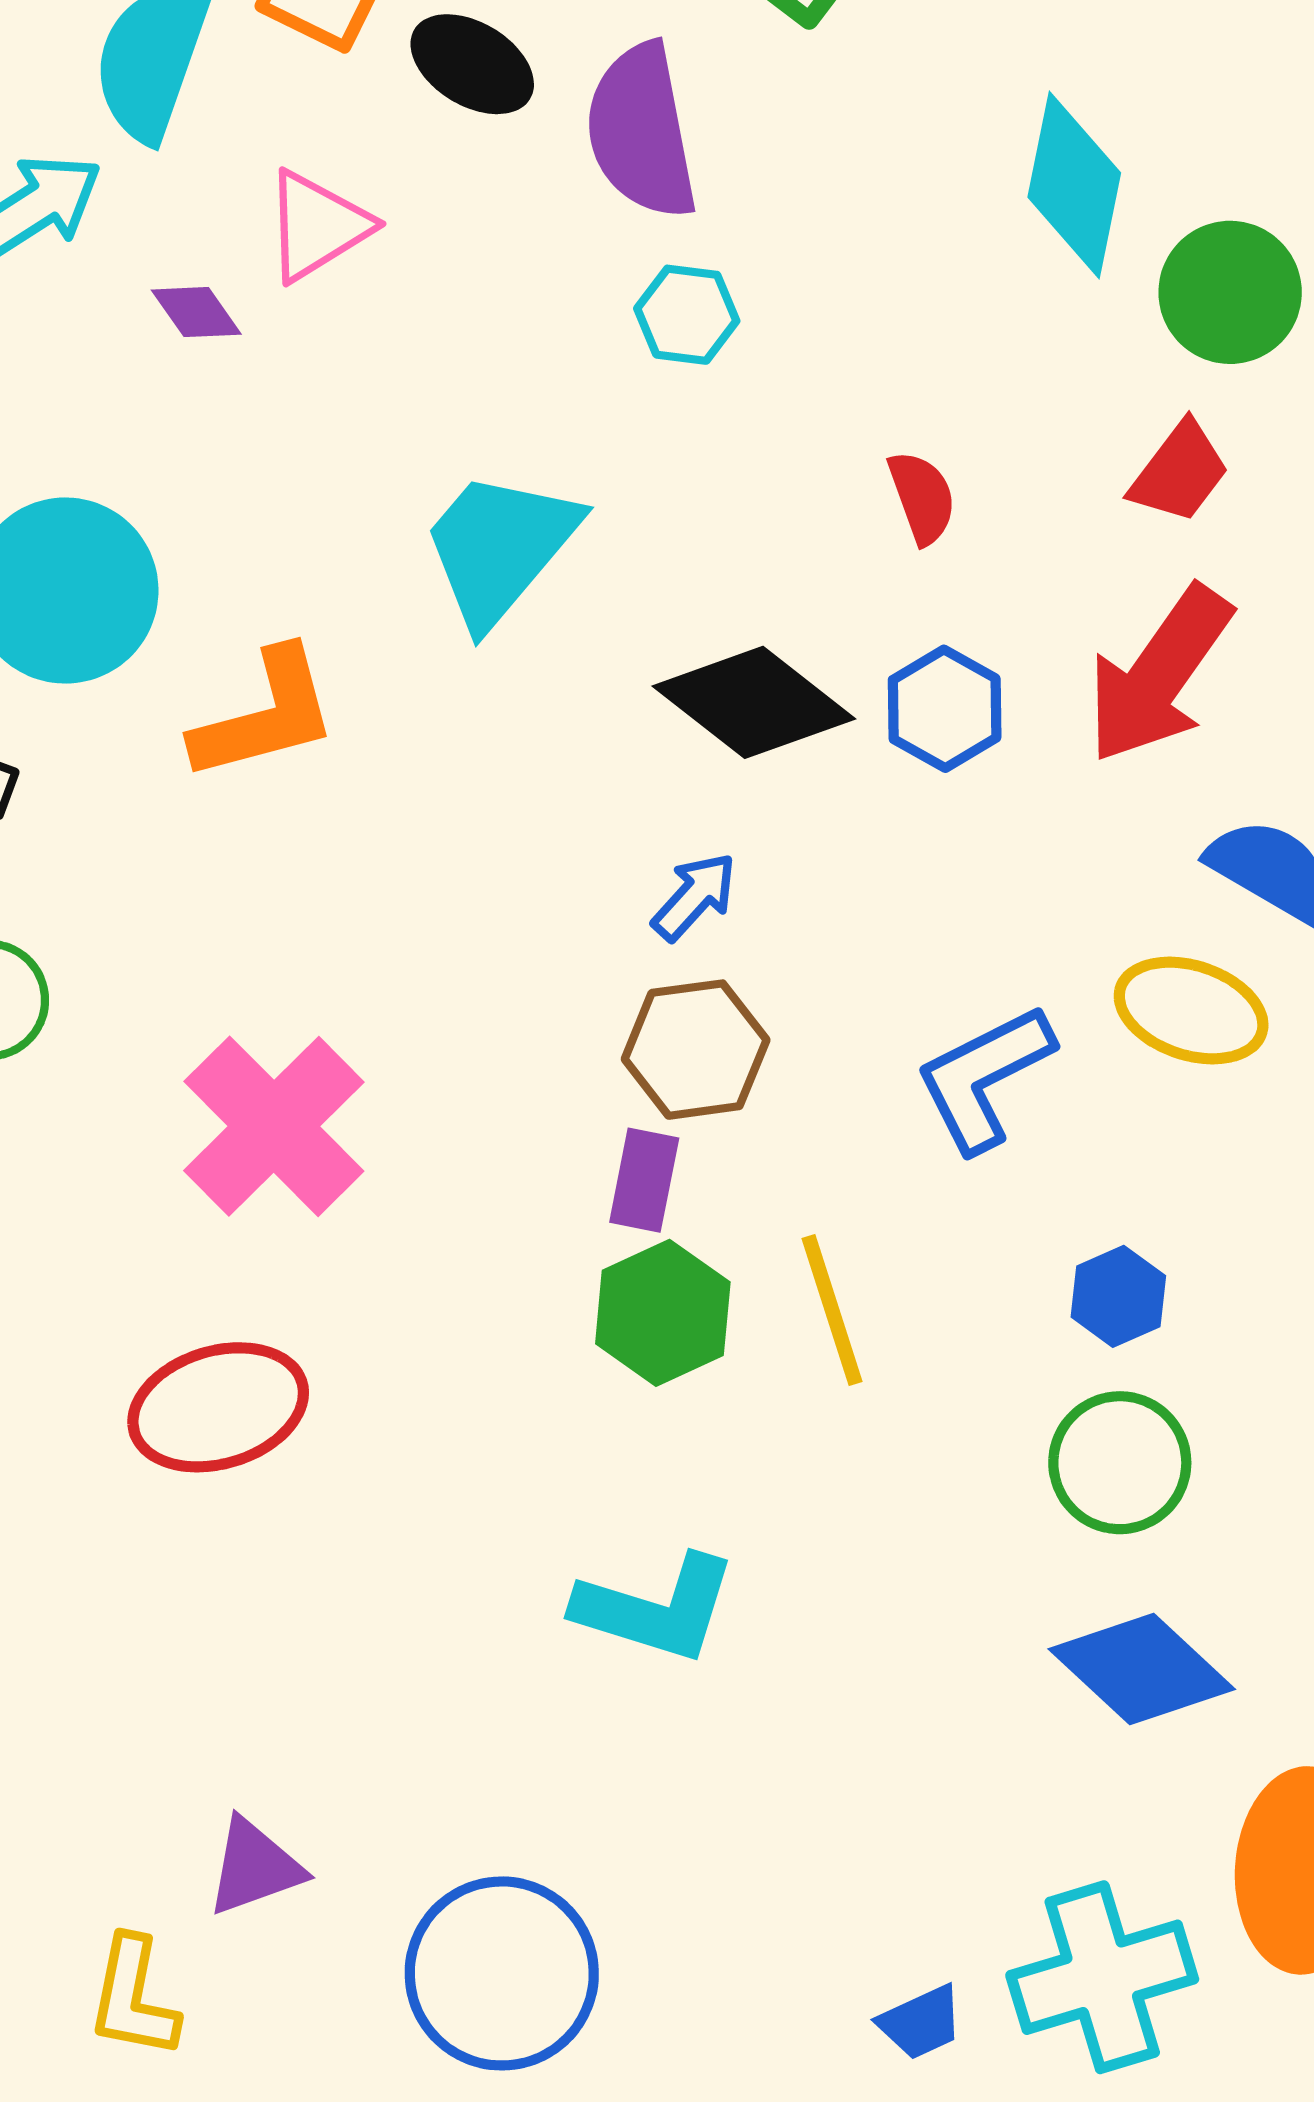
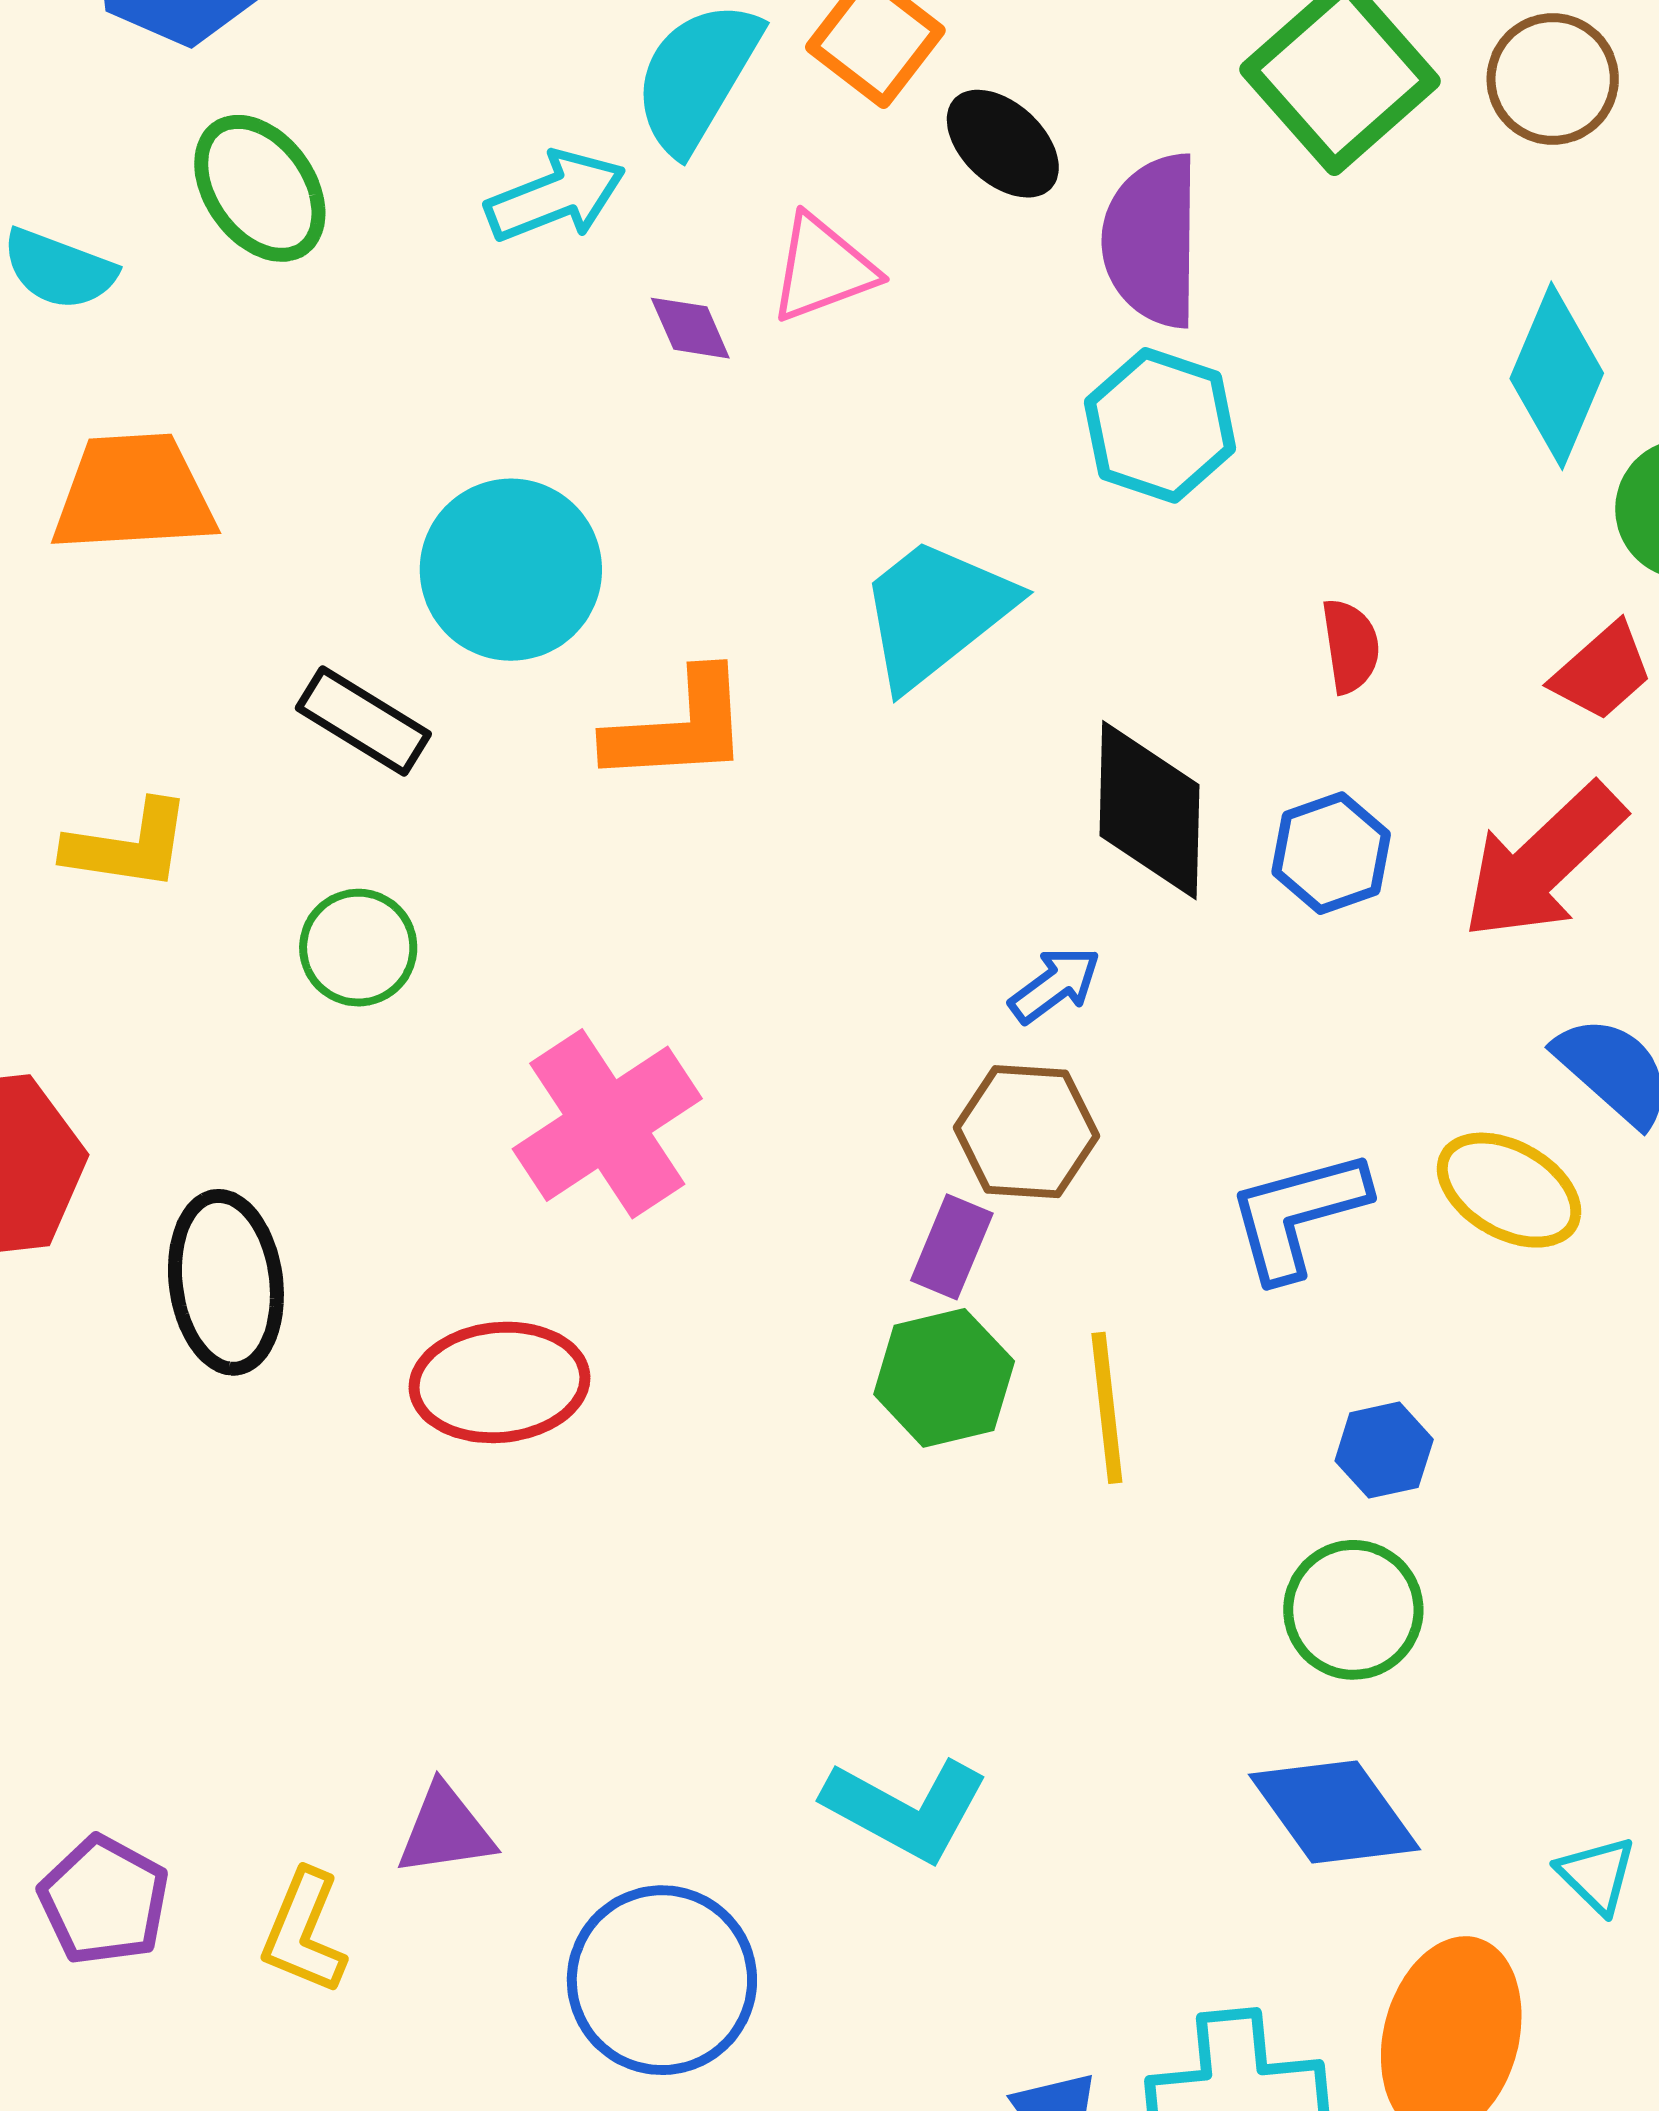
cyan hexagon: (687, 315) -> (1160, 425), size x1.5
black diamond: (754, 702) -> (1149, 810), turned 42
cyan L-shape: (656, 1608) -> (906, 1809), moved

